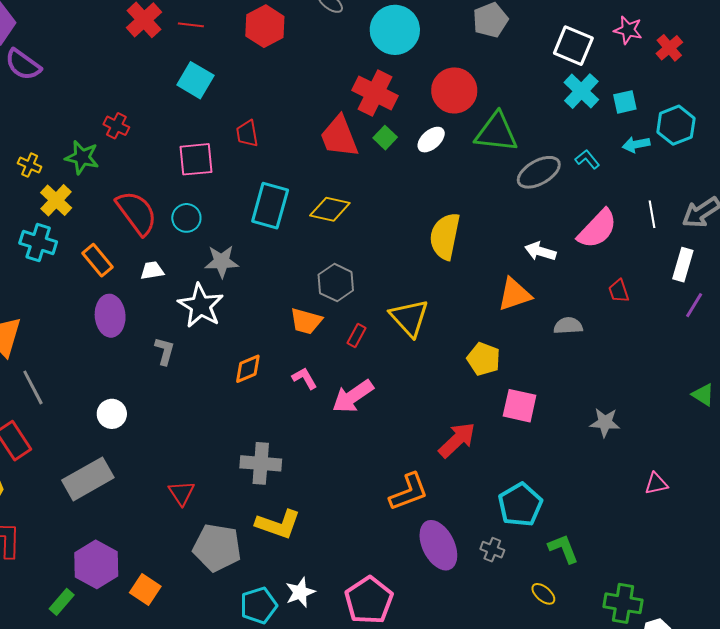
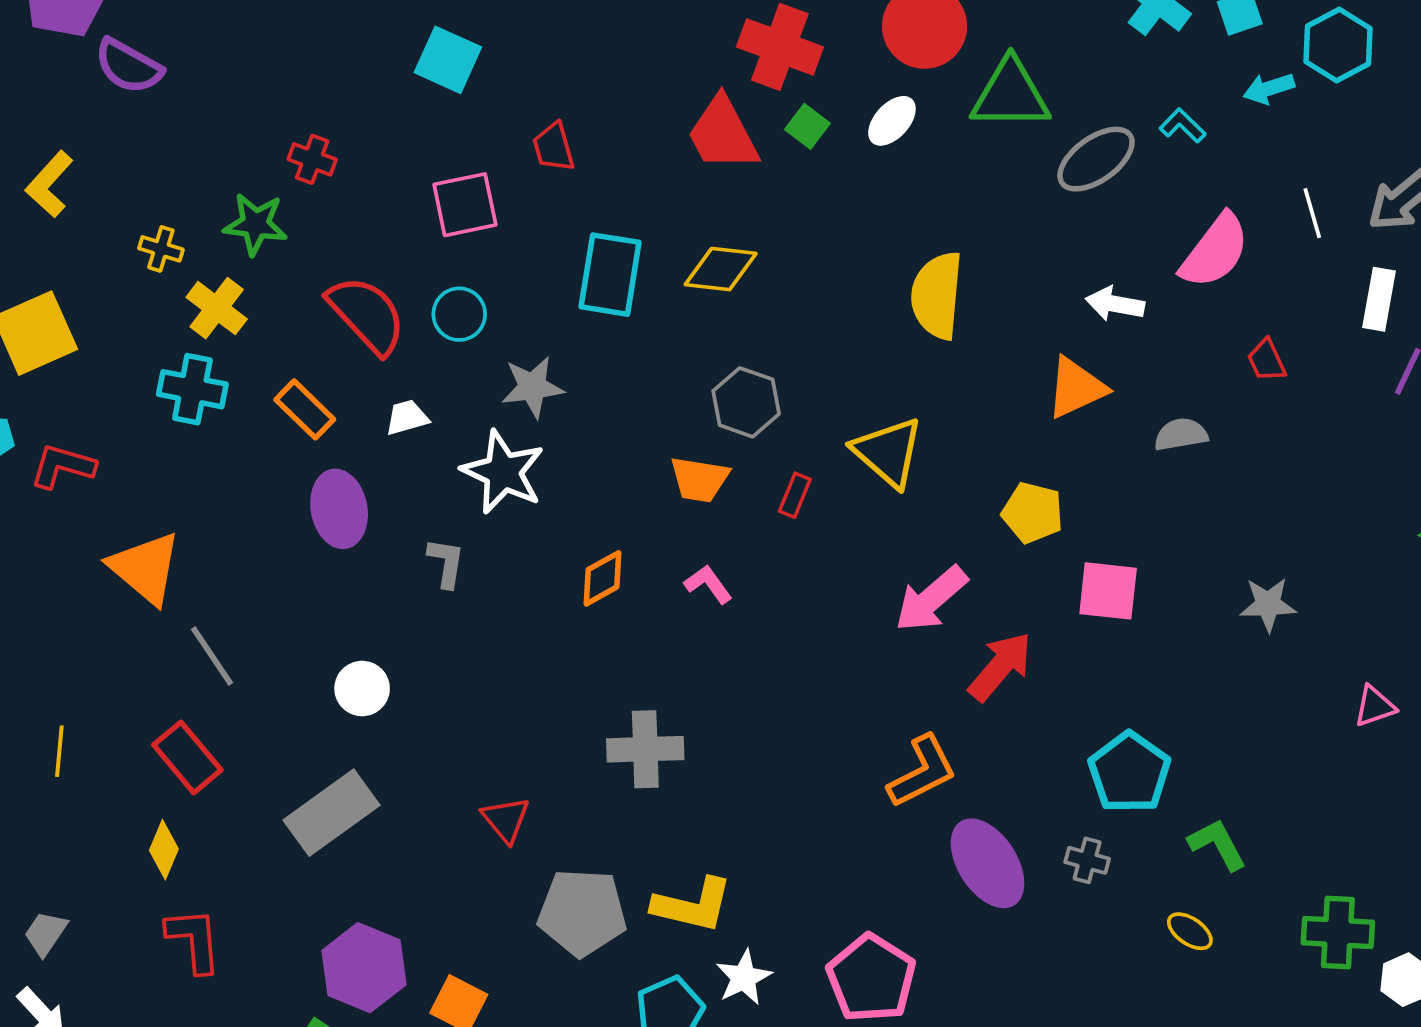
pink arrow: (353, 396) -> (931, 599), moved
yellow L-shape: (278, 524) -> (693, 905), moved

